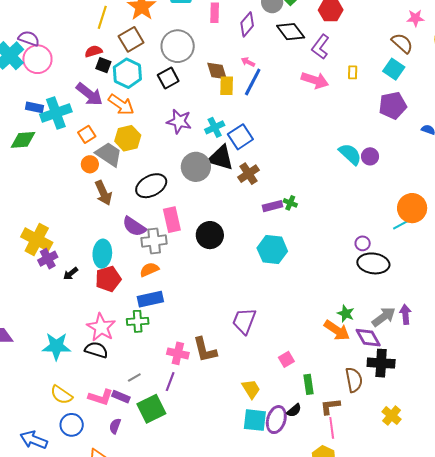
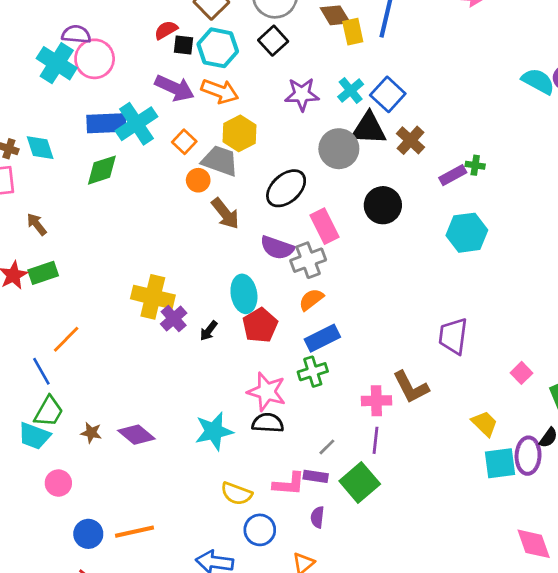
blue rectangle: (35, 107) -> (106, 123), size x1.6
black circle: (210, 235) -> (383, 205), moved

